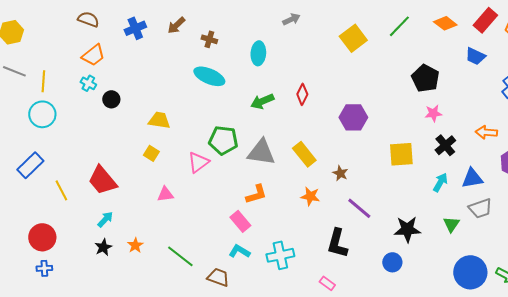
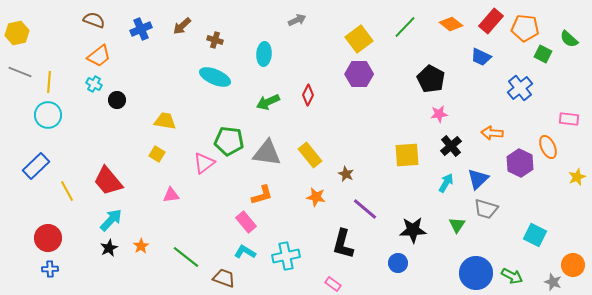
purple hexagon: (353, 117) -> (359, 74), moved
blue triangle: (472, 178) -> (478, 179), turned -35
gray trapezoid: (480, 208) -> (486, 209), turned 35
cyan arrow: (105, 219) -> (111, 220), size x1.4

